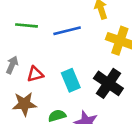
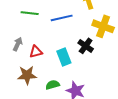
black cross: (108, 83) -> (86, 46), moved, size x0.7

